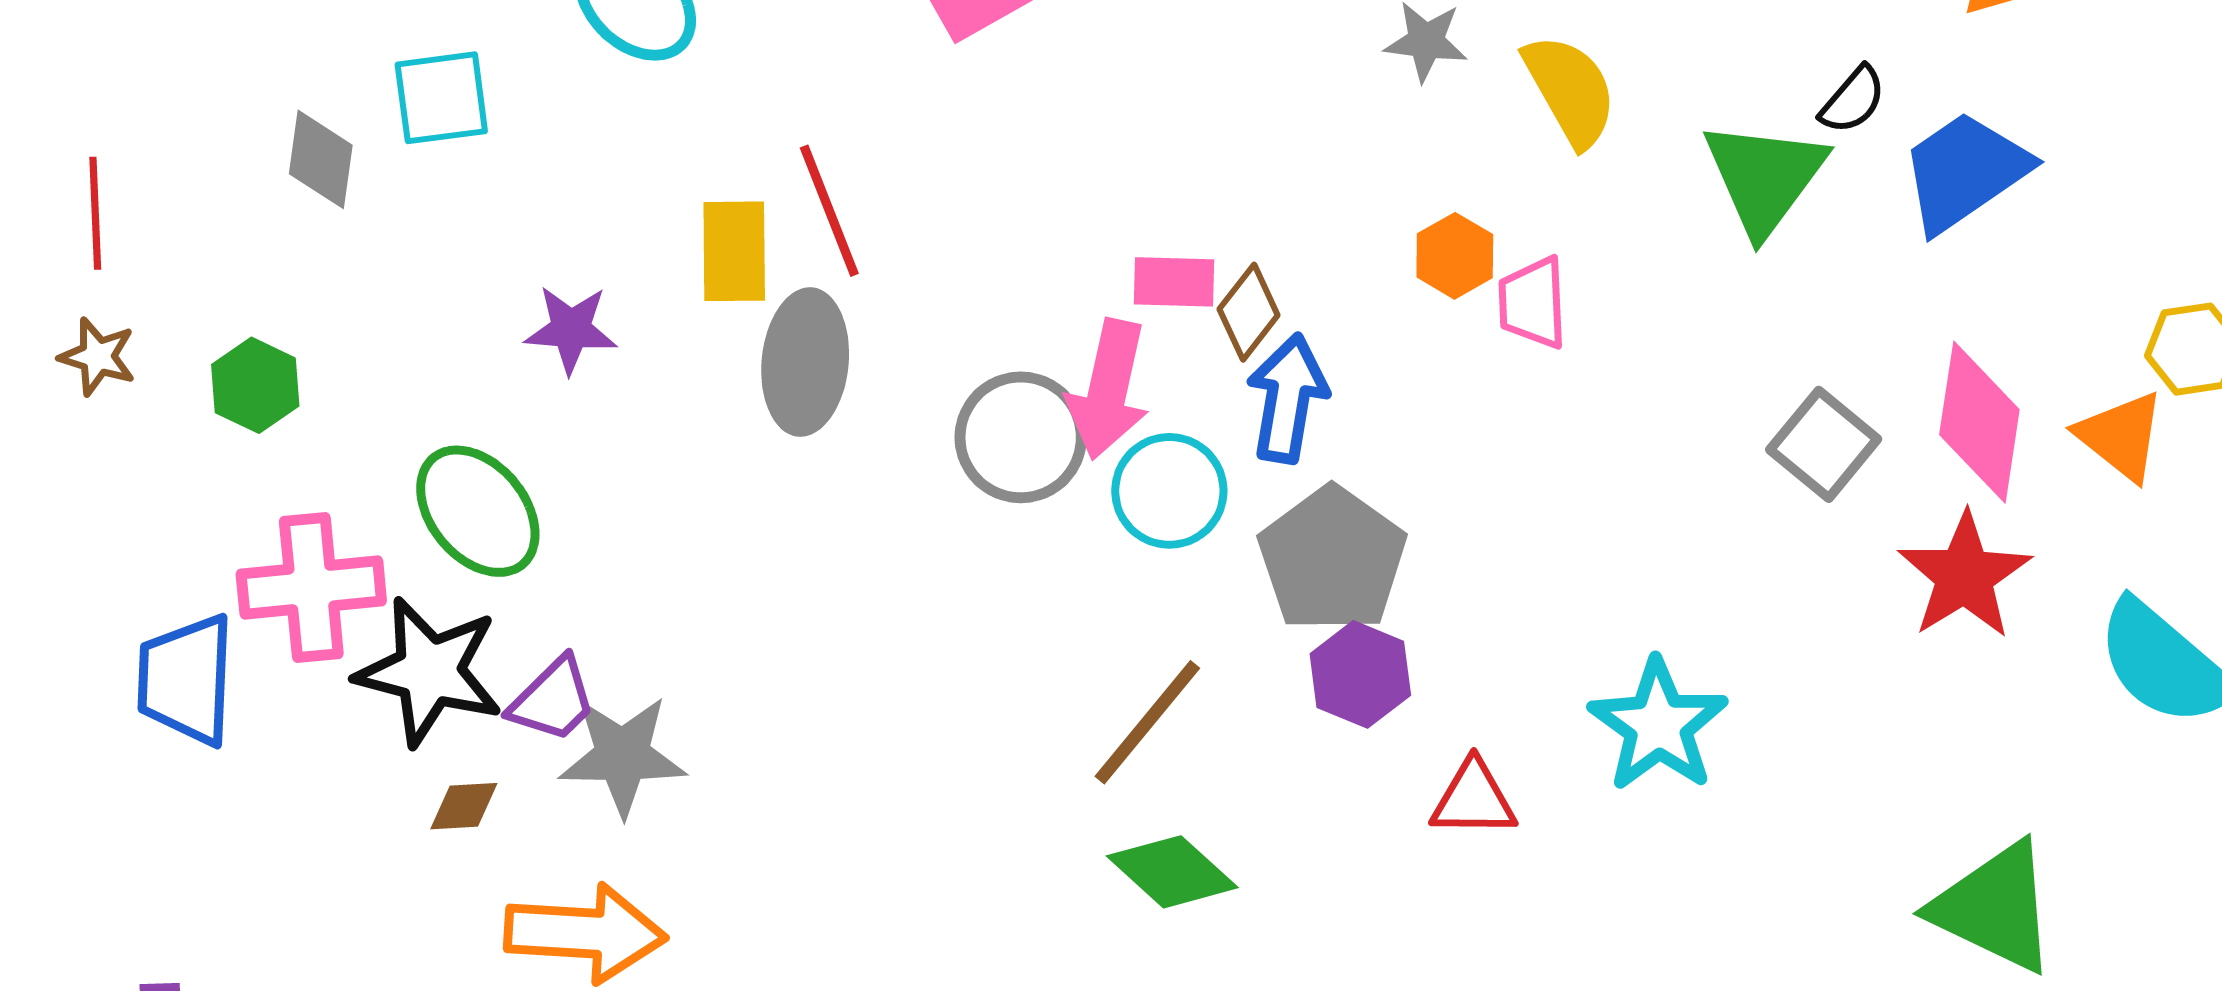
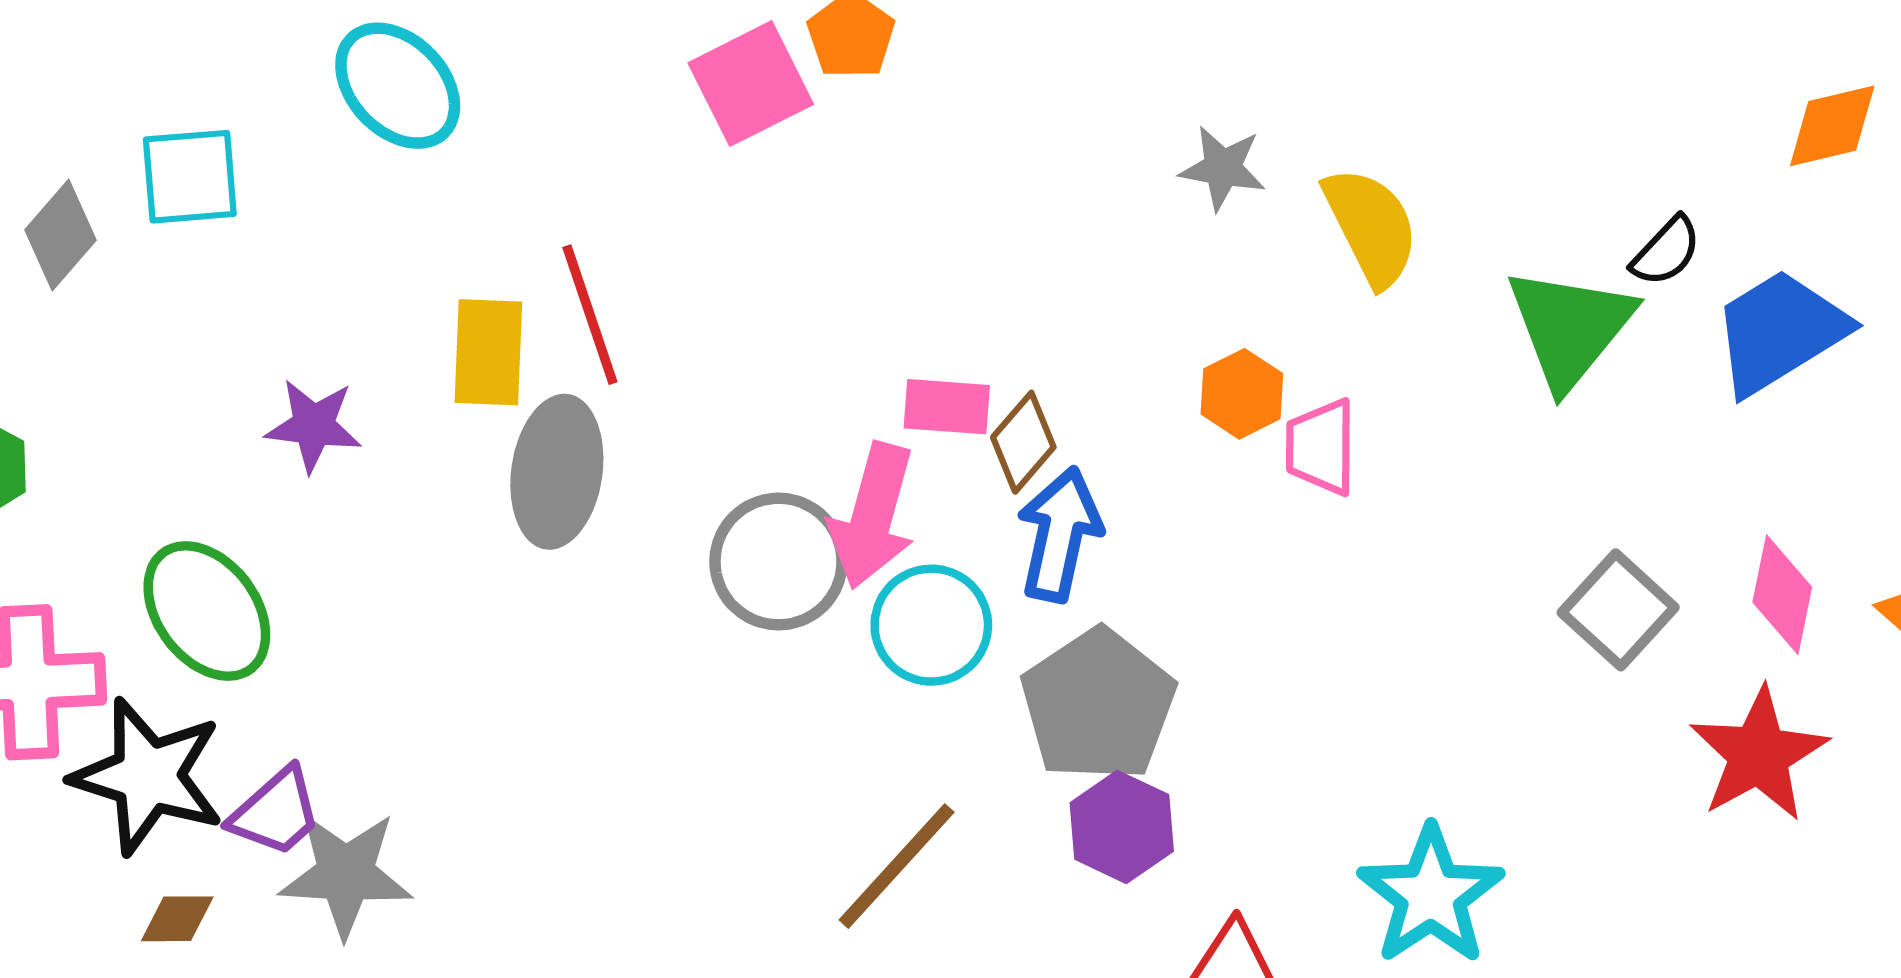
gray diamond: (321, 159) -> (61, 235), turned 30
pink diamond: (1979, 422) -> (1782, 595), size x0.7

